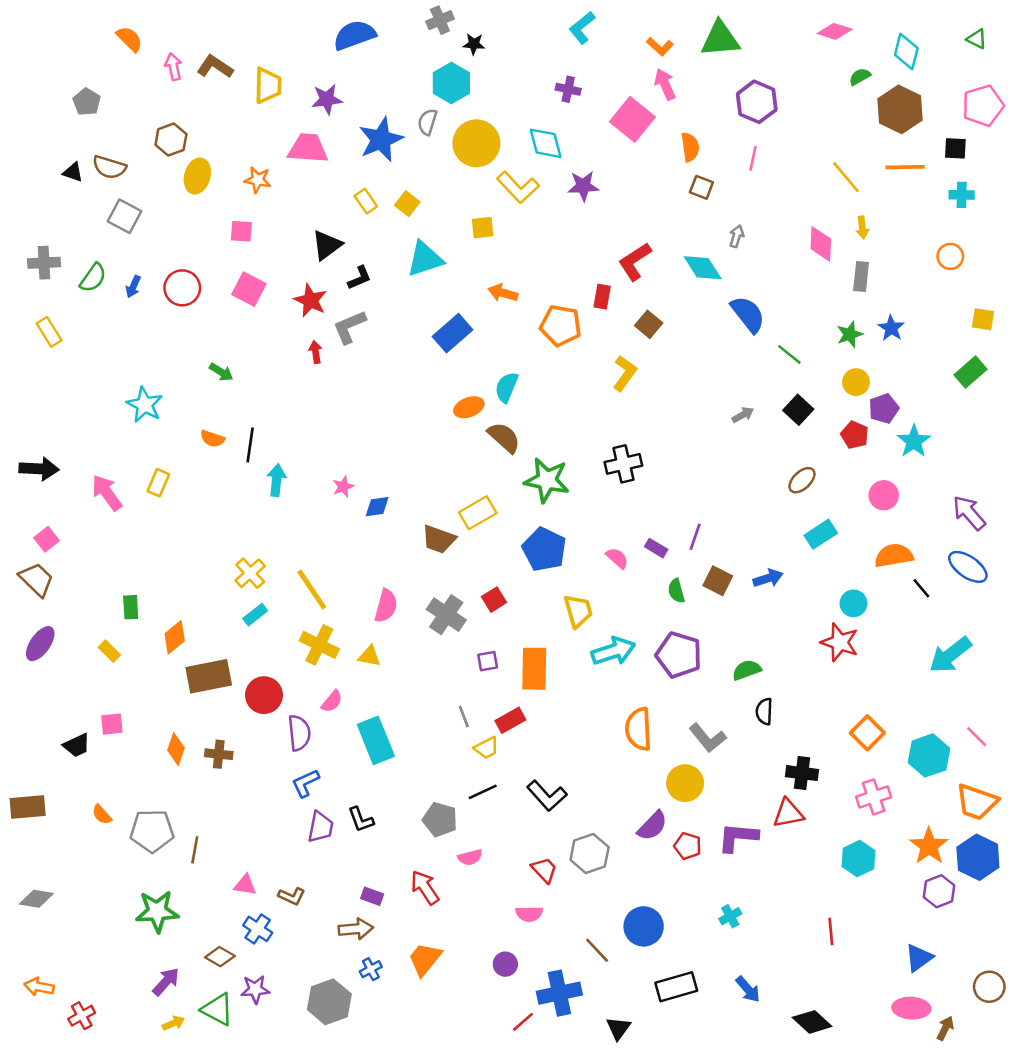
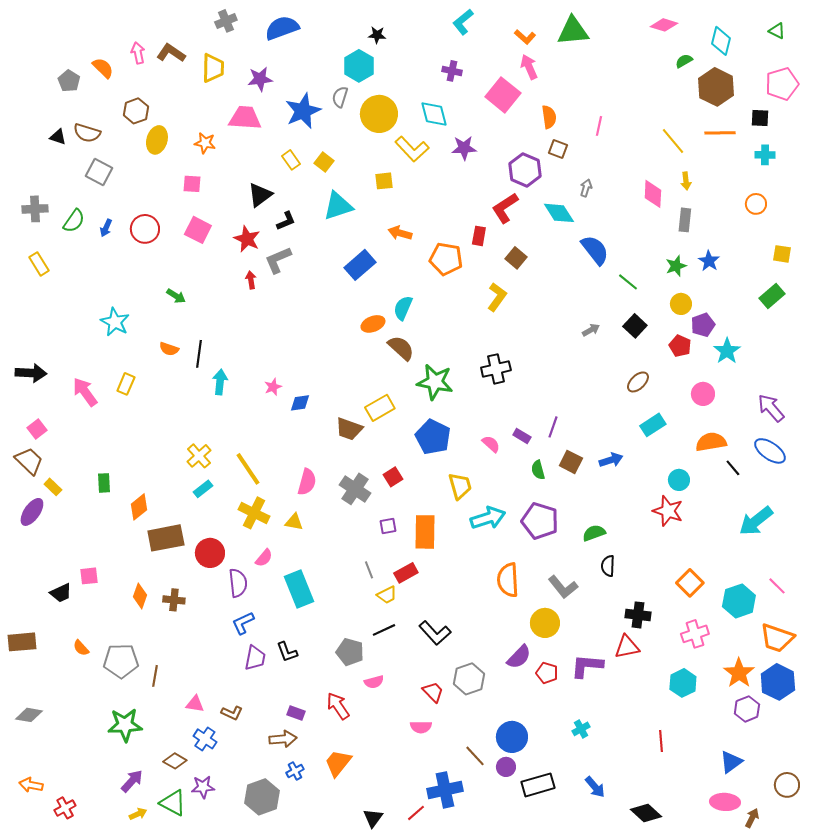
gray cross: (440, 20) -> (226, 21), moved
orange semicircle: (129, 39) -> (103, 68), moved
purple hexagon: (757, 102) -> (525, 170), moved
yellow rectangle: (109, 651) -> (53, 487), moved
purple circle: (505, 964) -> (506, 767), moved
black triangle: (618, 1028) -> (373, 818), moved

